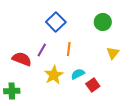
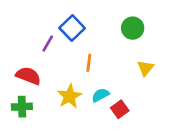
purple line: (42, 50) -> (48, 44), moved
green cross: (12, 91) -> (22, 107), moved

